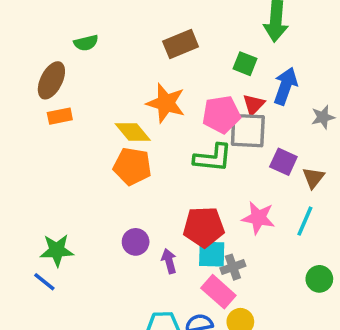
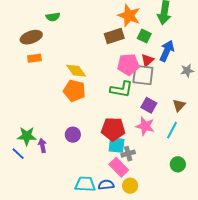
brown rectangle: (181, 44) -> (114, 36), moved
brown ellipse: (51, 80) -> (31, 37), turned 40
orange star: (166, 103) -> (129, 16), moved
purple square: (283, 162) -> (149, 105), moved
purple arrow: (169, 261) -> (42, 146), moved

